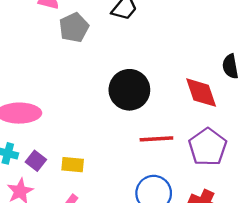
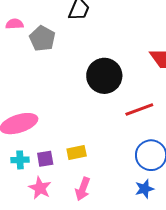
purple square: (36, 161) -> (45, 159), turned -30

